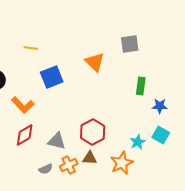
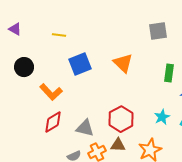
orange triangle: (95, 62) -> (123, 63), moved
cyan star: (138, 142) -> (162, 117), moved

